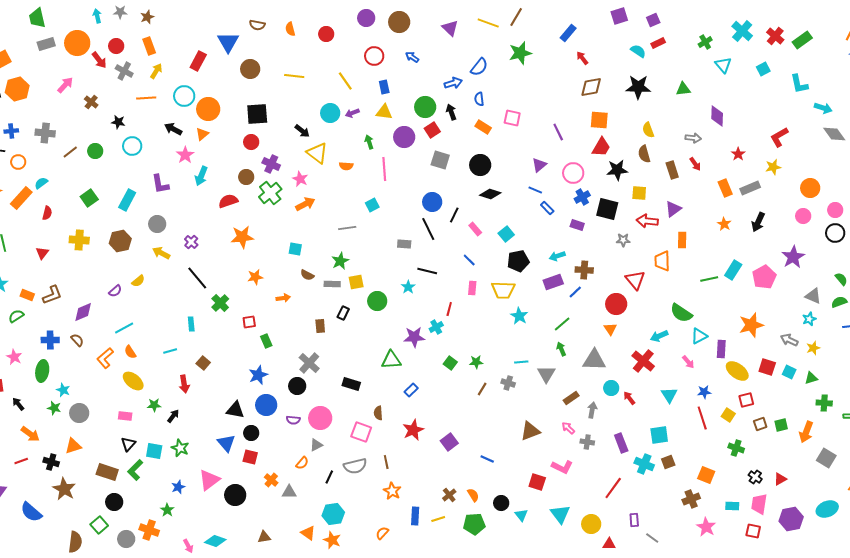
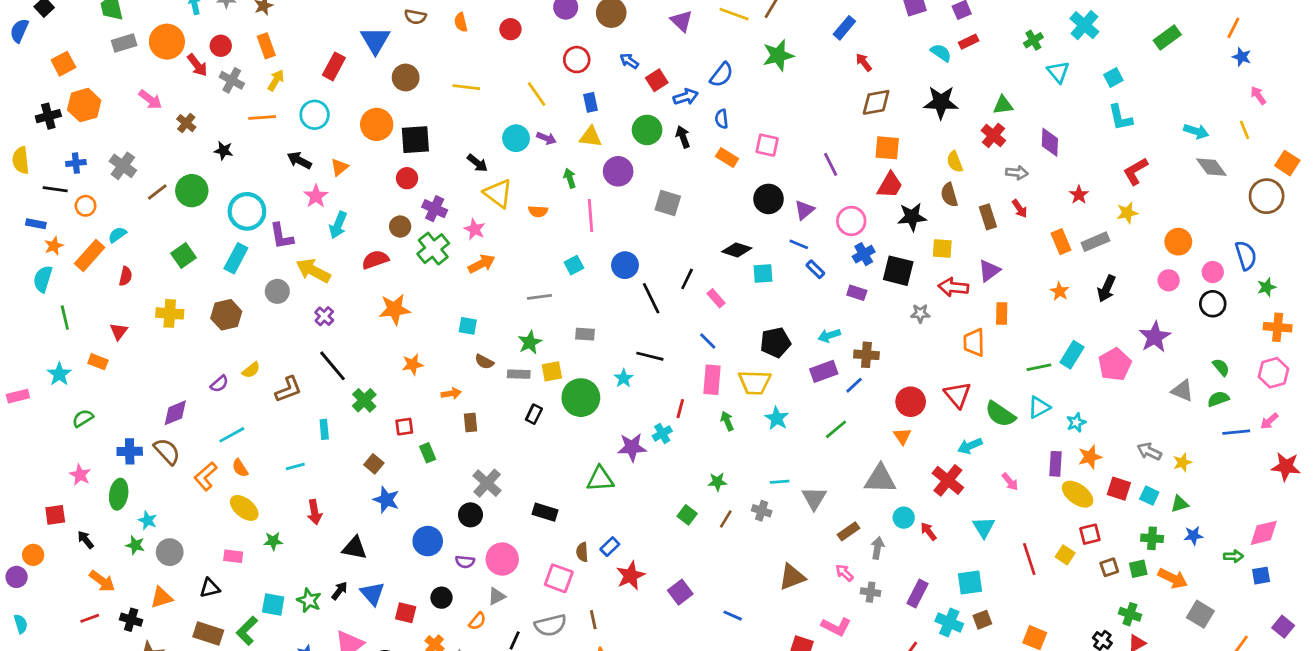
red cross: (775, 36) -> (993, 135), moved
cyan L-shape: (799, 84) -> (1120, 118), moved
pink arrow: (65, 85) -> (150, 100), turned 84
orange circle: (208, 109) -> (377, 124), moved
purple arrow: (352, 113) -> (546, 138), turned -136
red square: (432, 130) -> (657, 80), moved
gray cross: (45, 133) -> (123, 166), turned 30
cyan circle: (132, 146) -> (247, 211), moved, size x1.4
green circle: (95, 151) -> (192, 191), size x1.5
black circle: (480, 165) -> (768, 199), moved
blue circle: (432, 202) -> (625, 265), moved
cyan square: (506, 234) -> (763, 273), moved, turned 35
gray rectangle: (404, 244) -> (585, 334), moved
yellow arrow: (161, 253) -> (313, 271), moved, size x1.4
red triangle: (635, 280) -> (958, 395), moved
pink rectangle: (472, 288) -> (712, 380), size x1.5
orange rectangle: (27, 295) -> (98, 362), moved
brown L-shape: (52, 295) -> (288, 389), moved
green circle: (377, 301) -> (581, 398), size x1.4
cyan star: (809, 319) -> (1076, 422), moved
orange star: (751, 325) -> (1090, 457), moved, size x0.7
brown rectangle: (320, 326) -> (470, 422), moved
cyan triangle: (699, 336) -> (1039, 407), moved
brown semicircle: (77, 340) -> (167, 451), size x1.5
green arrow: (561, 349) -> (727, 421), moved
brown square: (203, 363) -> (374, 464), moved
green square: (450, 363) -> (687, 515), moved
blue star: (258, 375) -> (386, 500), moved, turned -30
blue rectangle: (411, 390) -> (610, 547), moved
blue star: (704, 392) -> (1193, 536), moved
green cross: (824, 403) -> (1152, 538), moved
black triangle: (235, 410) -> (355, 548), moved
black arrow: (173, 416) -> (339, 591), moved
orange arrow: (806, 432) -> (1173, 578), turned -85
black circle: (251, 433) -> (442, 598), moved
purple rectangle: (621, 443) -> (917, 594), turned 48
black triangle: (128, 444) -> (210, 588), moved, turned 35
green cross: (736, 448) -> (1130, 614), moved

